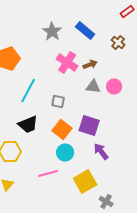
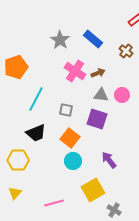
purple square: (89, 126) -> (97, 119), moved
pink line: (48, 174) -> (54, 203), moved

